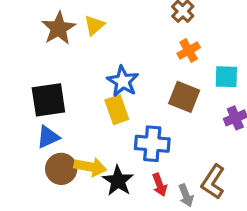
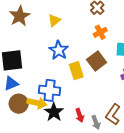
yellow triangle: (94, 25) -> (54, 20), moved
brown square: (184, 97) -> (97, 61), turned 30
yellow rectangle: (117, 110) -> (76, 71), moved
blue cross: (152, 144) -> (50, 90), moved

